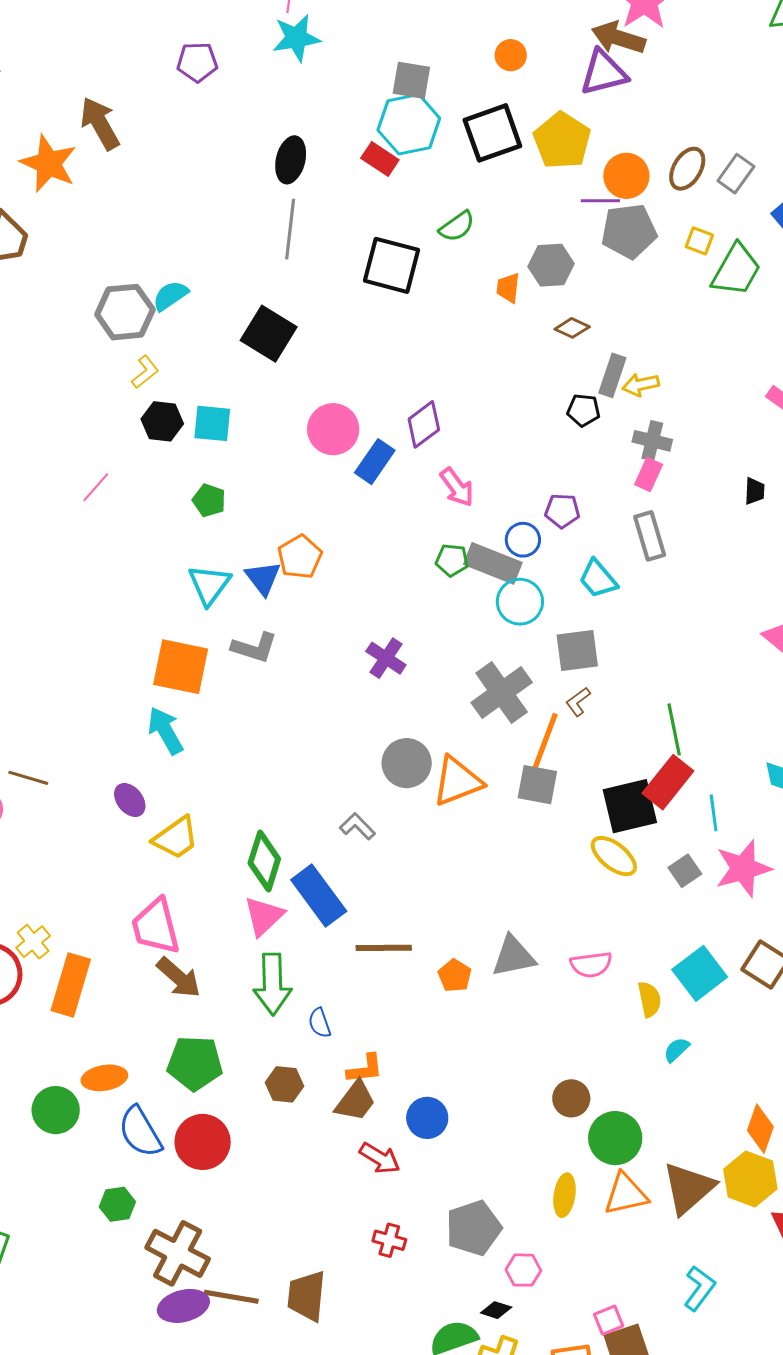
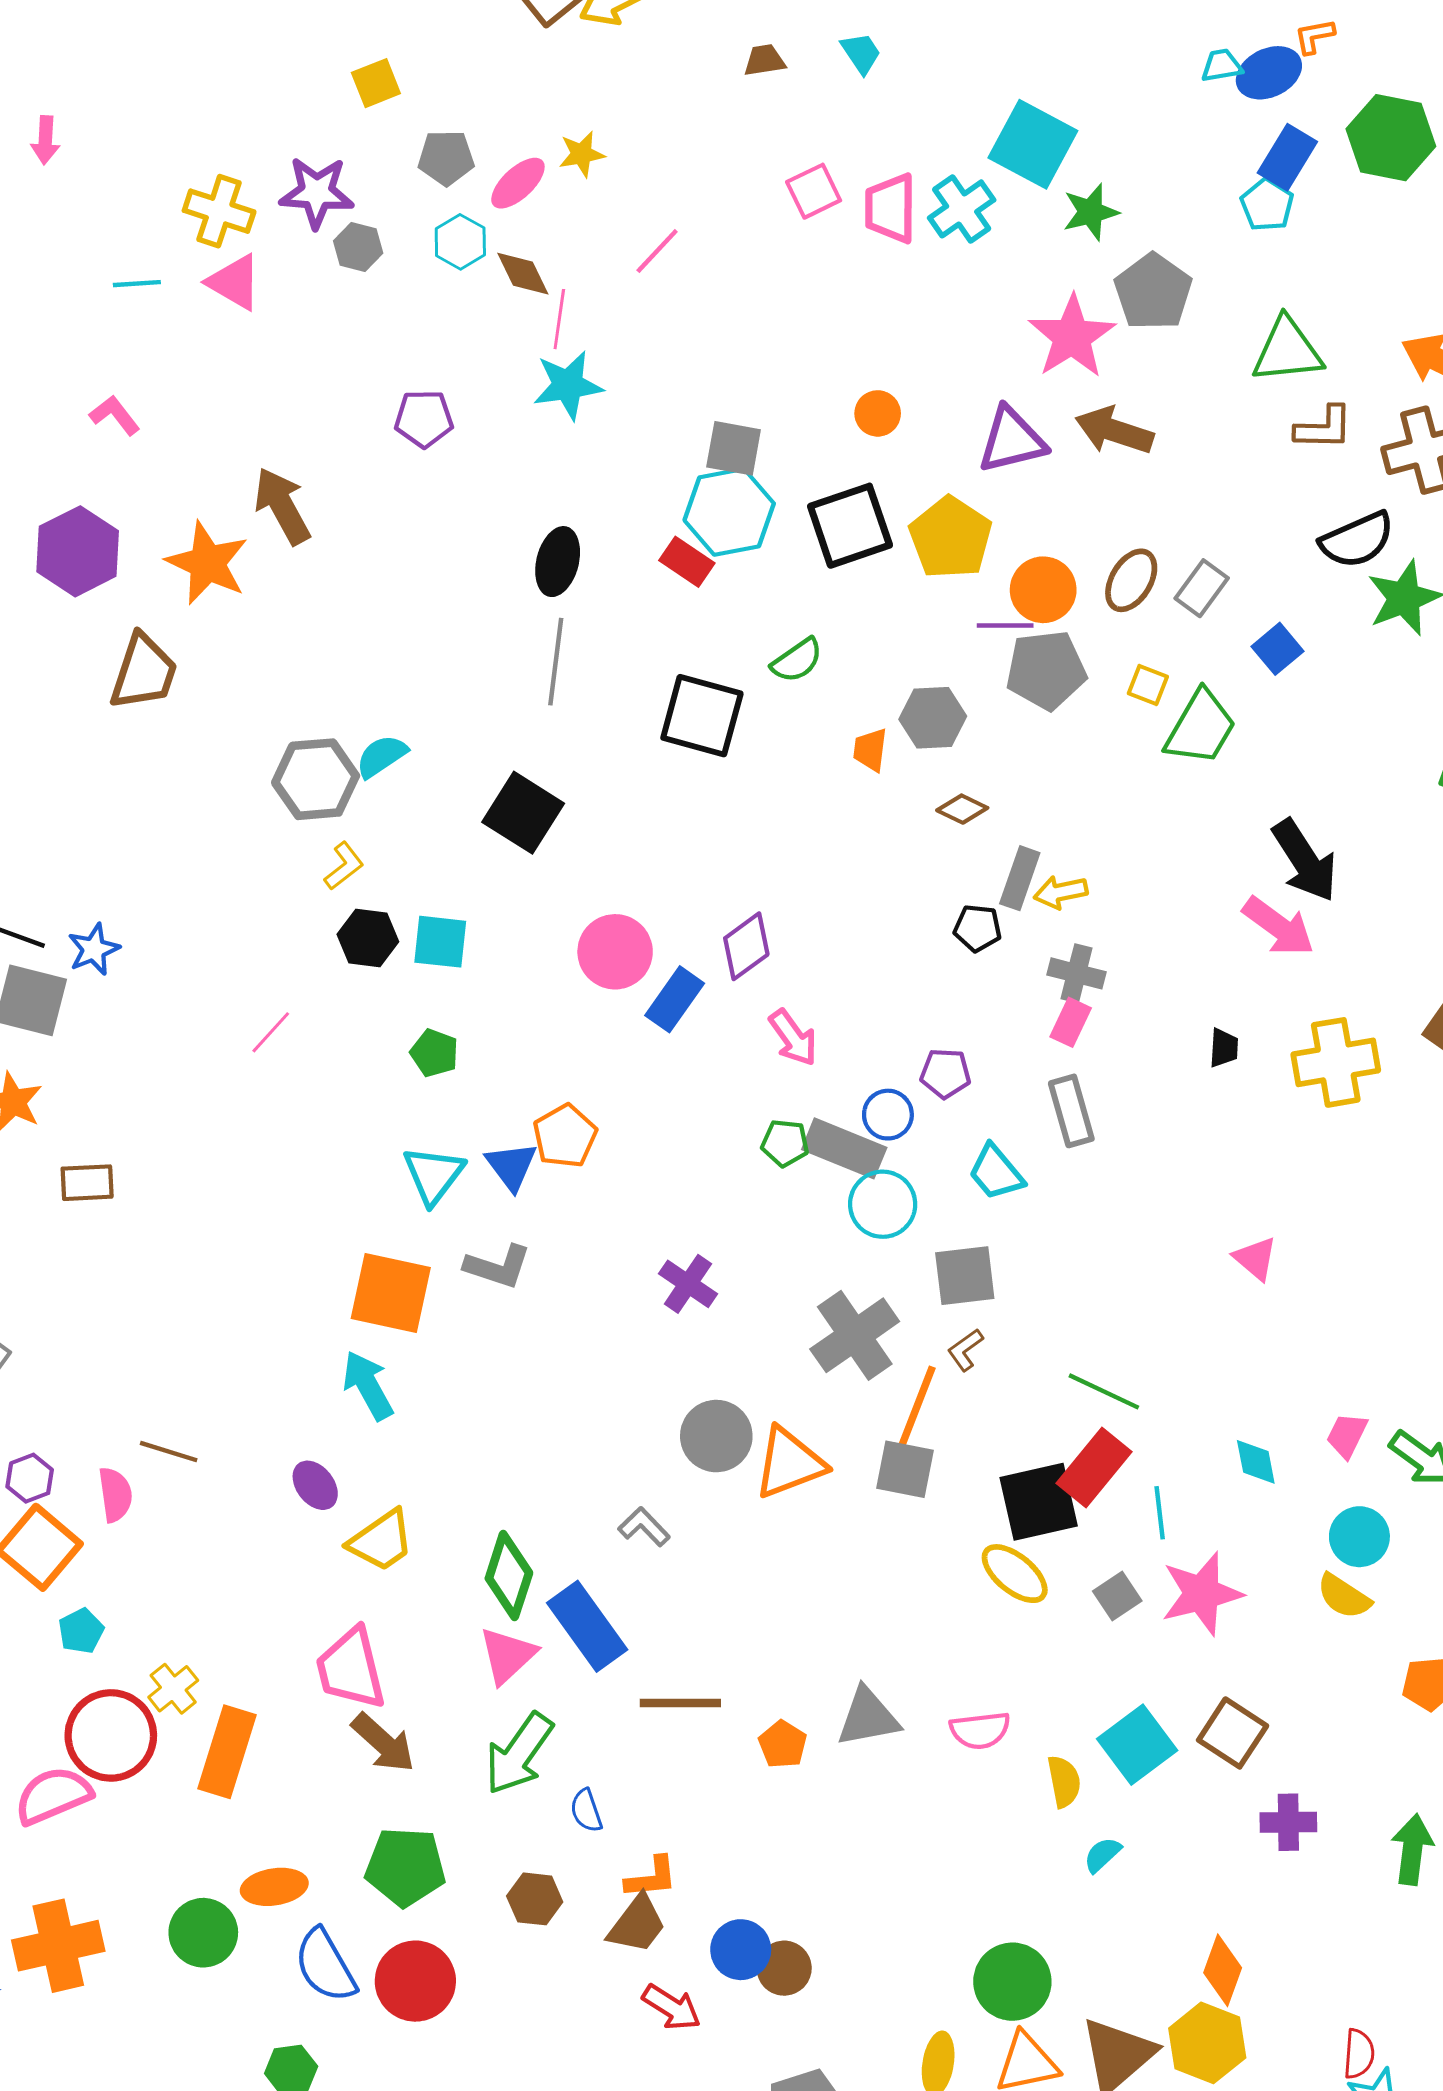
brown arrow: (618, 38) -> (1114, 431), moved
green line: (674, 729) -> (1104, 1391), turned -54
green arrow: (272, 984) -> (519, 1754), turned 36
brown circle: (571, 1098) -> (784, 1968), moved

